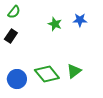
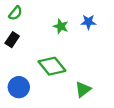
green triangle: (74, 71) -> (83, 89), moved
green diamond: (47, 74) -> (52, 66), moved

